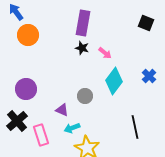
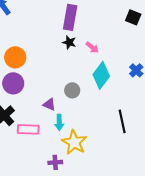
orange circle: (28, 35) -> (15, 57), moved
cyan arrow: (72, 128) -> (59, 122), turned -70
pink rectangle: (41, 135) -> (28, 129), turned -70

